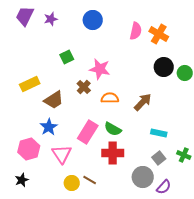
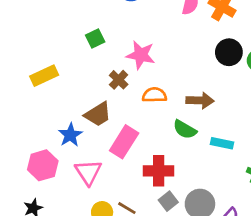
brown trapezoid: (54, 100) -> (98, 114), moved
brown arrow: (143, 102) -> (200, 100), turned 48
green semicircle: (113, 129) -> (185, 129), moved
gray square: (159, 158) -> (168, 201), moved

